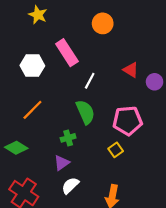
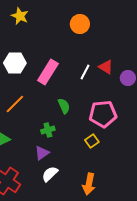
pink rectangle: (67, 53) -> (48, 72), moved, turned 65
white line: (90, 81) -> (85, 72), moved
green semicircle: (85, 112) -> (64, 106), size x0.7

